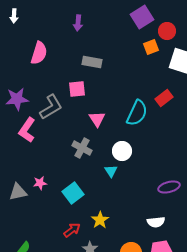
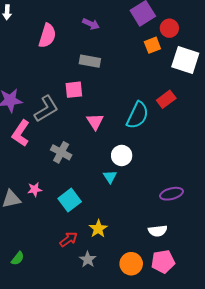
purple arrow: (78, 23) -> (91, 24), moved, turned -70
pink semicircle: (39, 53) -> (47, 36), moved
gray cross: (82, 148) -> (61, 152), moved

